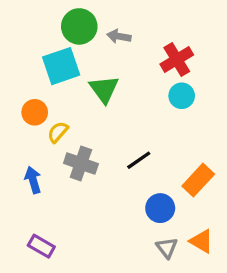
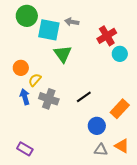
green circle: (79, 26) -> (27, 16), moved
cyan square: (61, 66) -> (49, 30), moved, turned 30
cyan circle: (182, 96) -> (120, 54), moved
blue arrow: (33, 180) -> (25, 97), moved
gray triangle: (167, 248) -> (101, 150), turned -48

